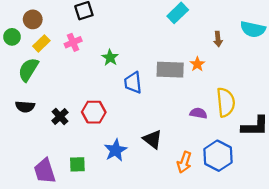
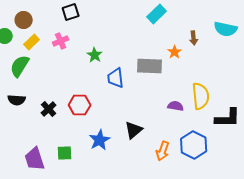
orange star: (197, 64) -> (175, 52), moved
black triangle: (153, 139) -> (134, 130), turned 42

